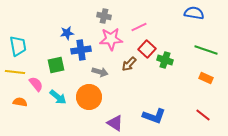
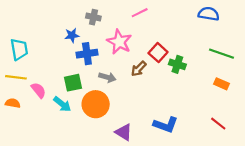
gray cross: (104, 16) -> (93, 17), moved
pink line: (139, 27) -> (140, 13), moved
pink star: (111, 39) -> (119, 42), turned 30
green square: (56, 65) -> (73, 83), moved
orange semicircle: (20, 102) -> (13, 103), moved

